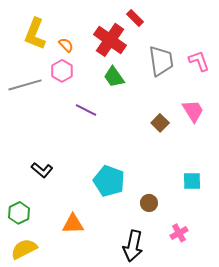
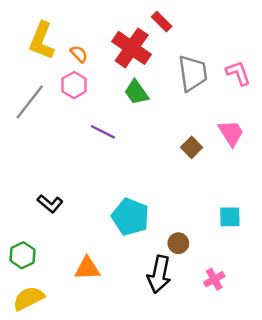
gray line: (25, 85) -> (30, 102), turned -36
black arrow: (133, 246) -> (159, 274), moved

